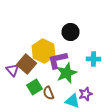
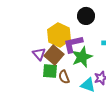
brown square: (26, 64) -> (54, 55), moved
purple triangle: (12, 70) -> (39, 54), moved
green square: (34, 87) -> (50, 71), turned 35

